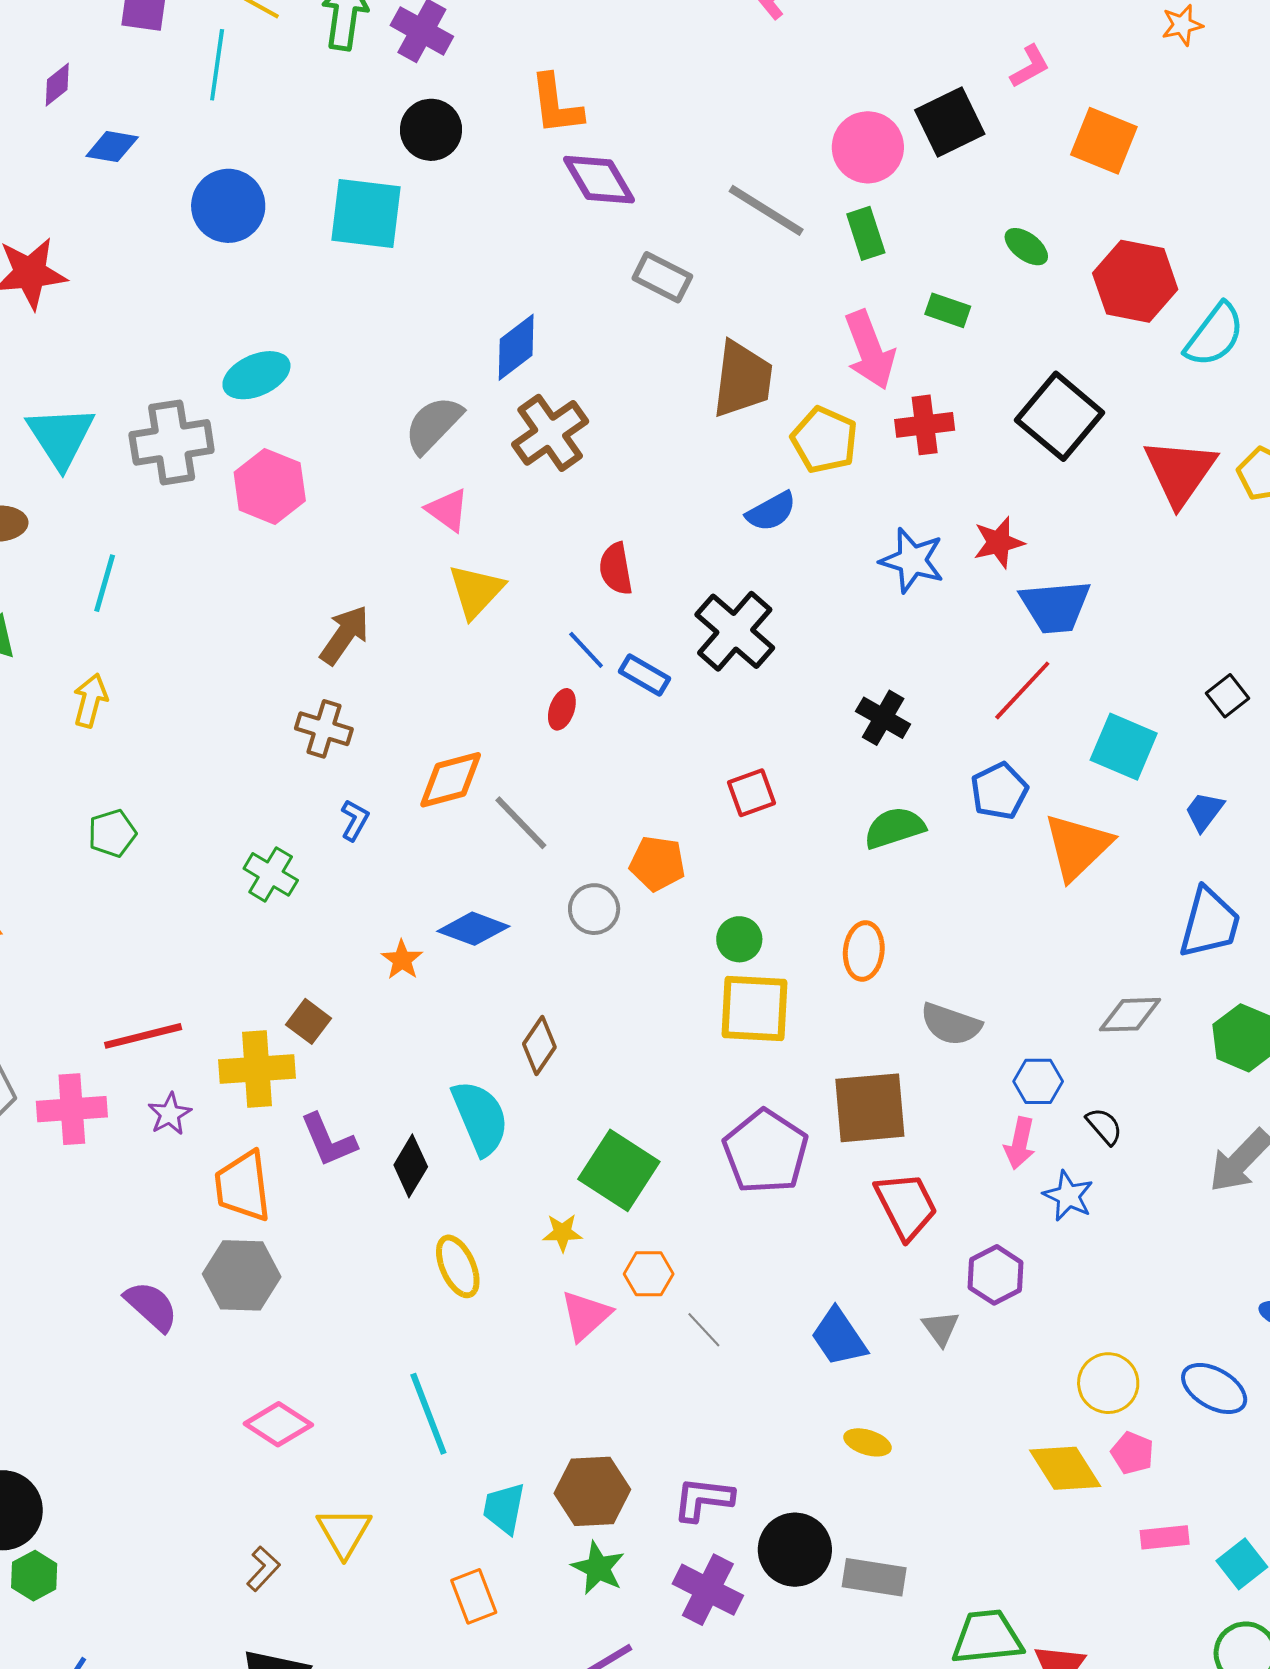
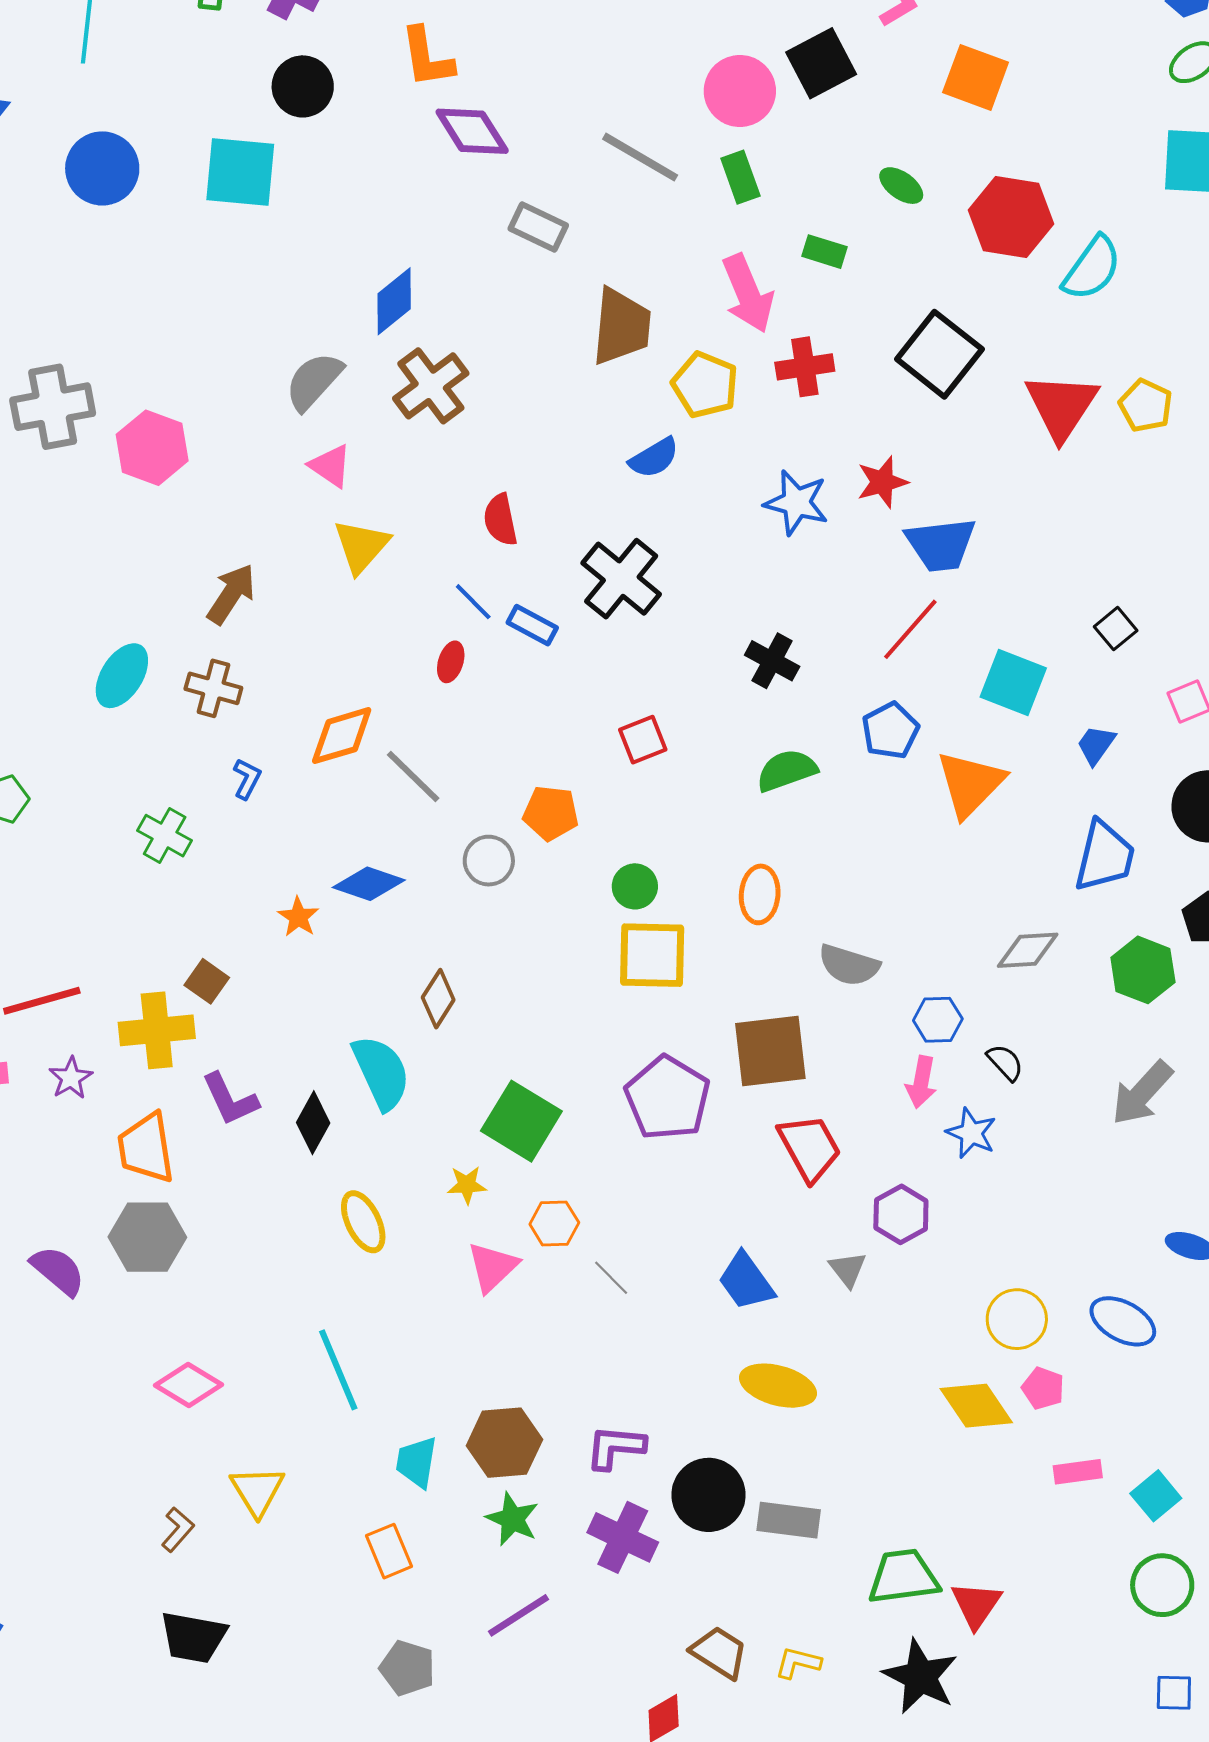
cyan ellipse: (256, 375) -> (122, 676), moved, turned -32
yellow ellipse: (867, 1442) -> (778, 1386), size x1.6

